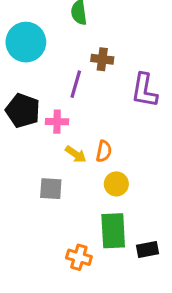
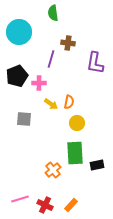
black pentagon: (23, 111) -> (17, 76), turned 30
gray square: (51, 189) -> (24, 119), moved
orange cross: (79, 257) -> (53, 170), turned 35

